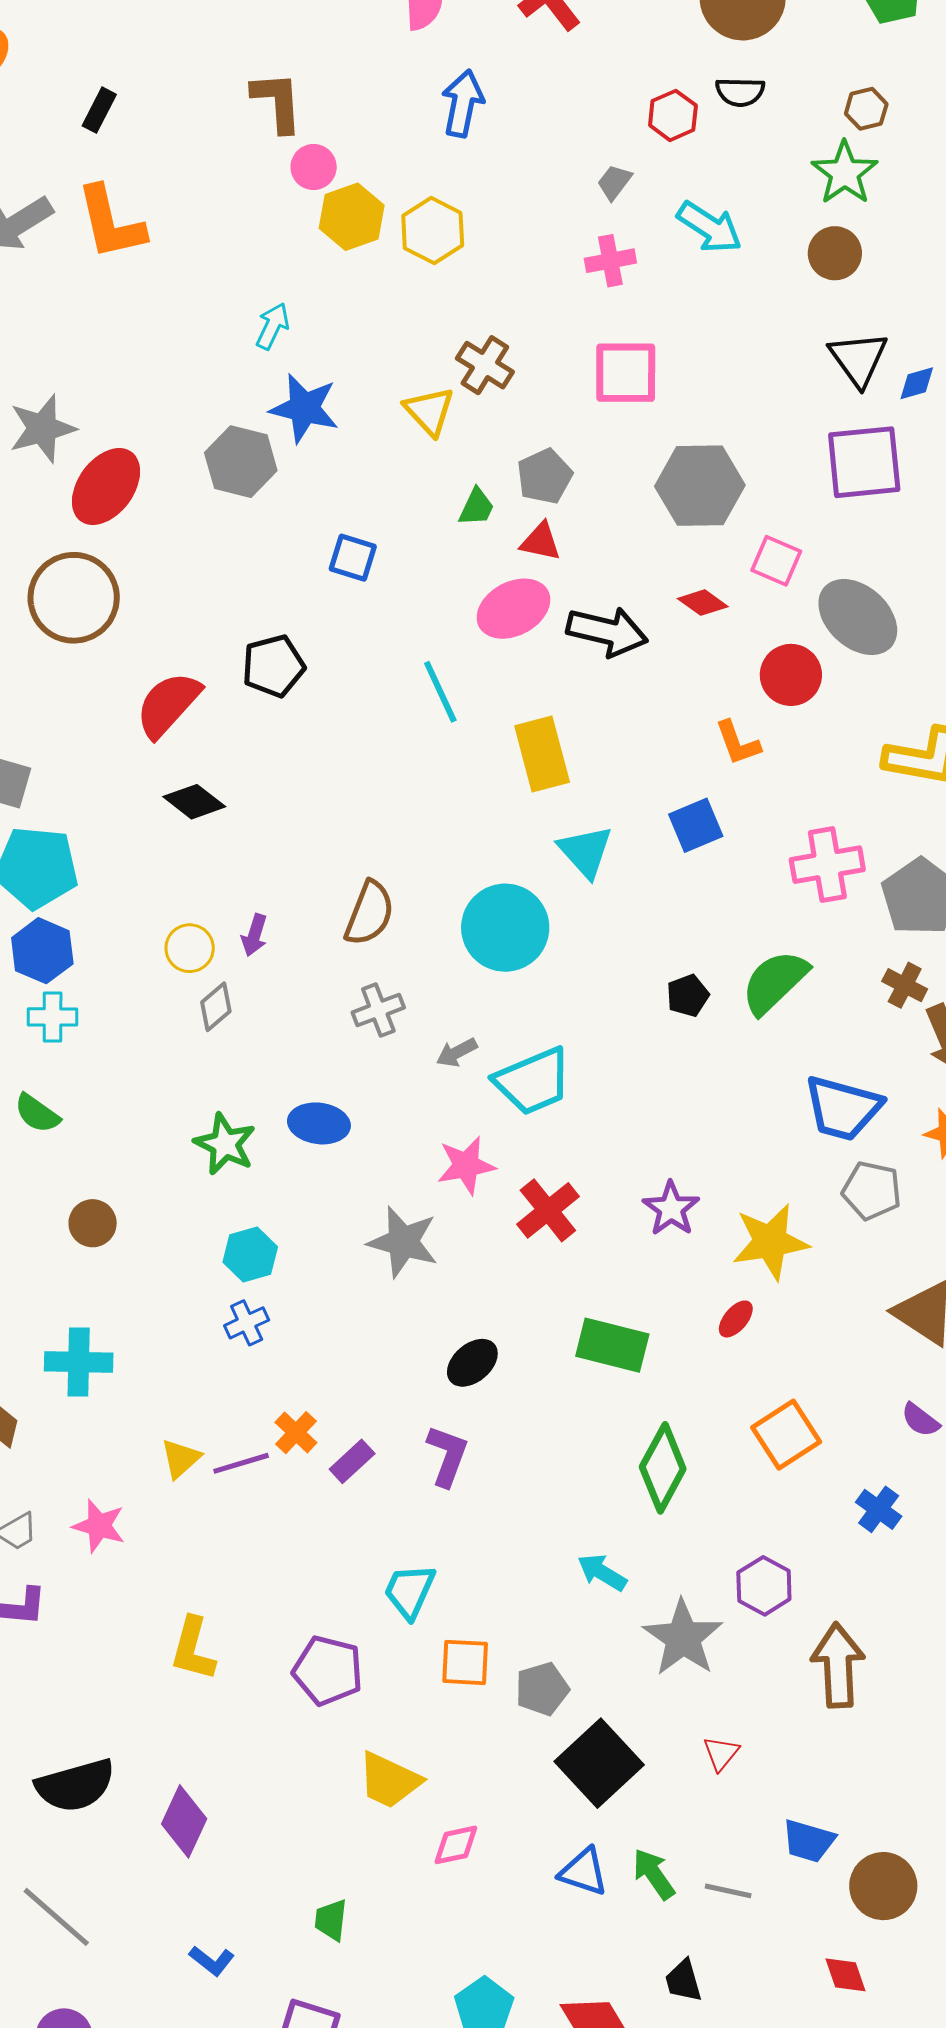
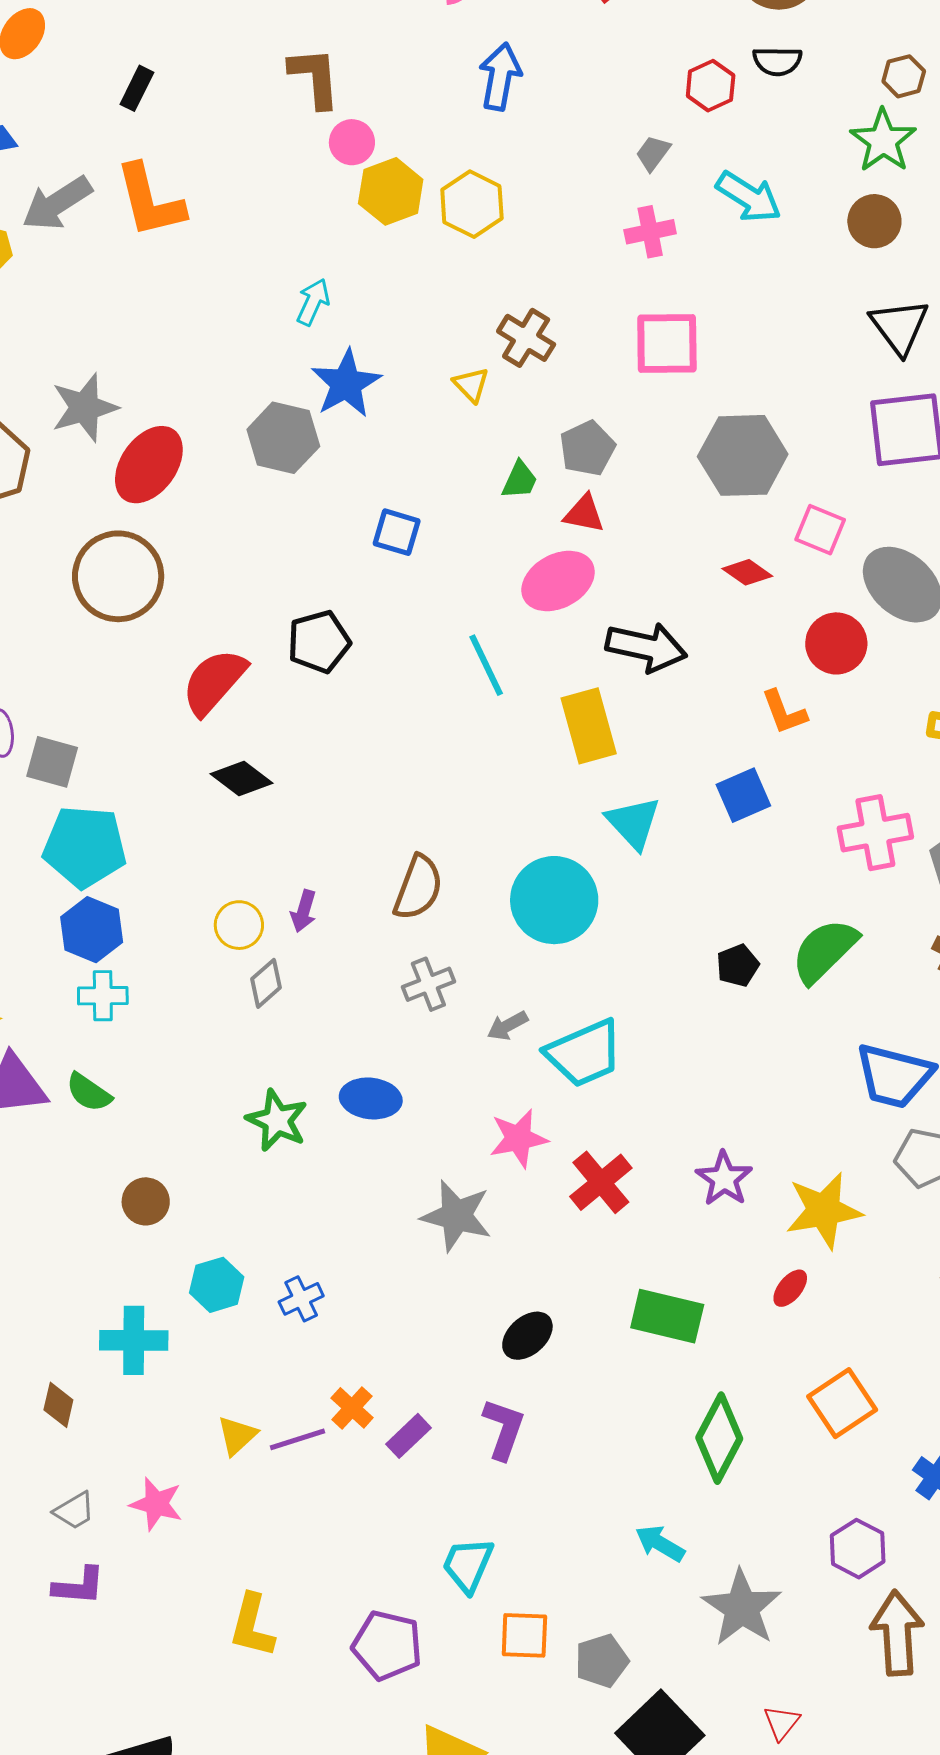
blue star: (304, 408) -> (346, 384), turned 30
yellow triangle: (429, 411) -> (471, 385), size x0.7
black arrow: (607, 632) -> (646, 647), moved
cyan hexagon: (250, 1254) -> (217, 1285), moved
purple hexagon: (764, 1586) -> (858, 1549), moved

